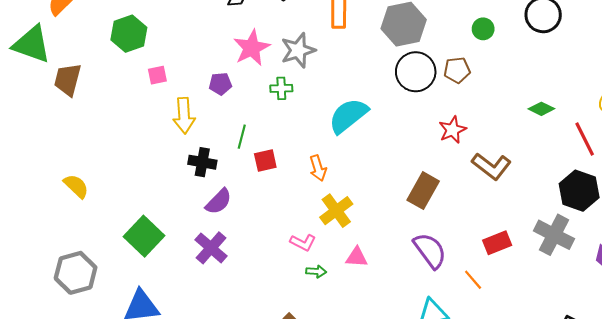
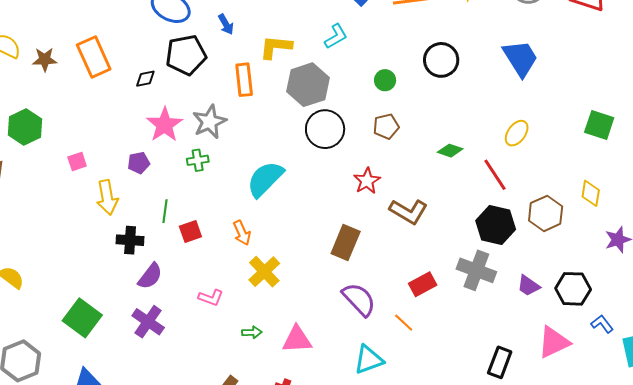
green hexagon: (129, 34) -> (25, 127), moved
brown pentagon: (457, 70) -> (386, 126), moved
pink L-shape: (303, 242) -> (211, 298), moved
pink triangle: (357, 257) -> (297, 339), moved, size x1.4

